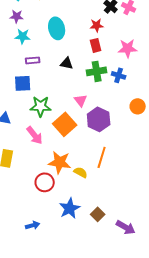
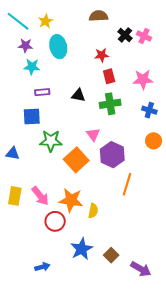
red star: (97, 25) -> (102, 55), moved
cyan ellipse: (57, 28) -> (58, 47), moved
blue cross: (119, 75) -> (149, 110), moved
pink arrow: (35, 135) -> (40, 196), moved
orange line: (102, 157) -> (127, 184), moved
yellow semicircle: (81, 172) -> (93, 211), turned 72

